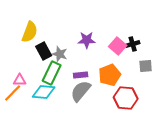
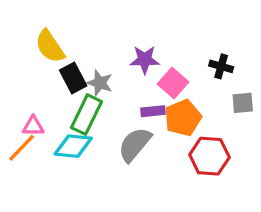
yellow semicircle: (30, 32) -> (50, 46), turned 125
black cross: (133, 44) -> (221, 66), turned 32
pink square: (118, 46) -> (173, 83), moved
purple rectangle: (81, 75) -> (153, 111), moved

